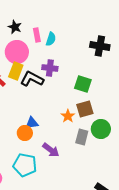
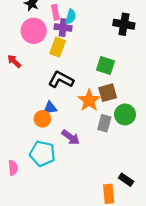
purple cross: (50, 68) -> (63, 28), moved
yellow rectangle: (16, 71) -> (58, 47), moved
black L-shape: (32, 79) -> (61, 80), moved
orange star: (68, 116) -> (89, 100), size x1.5

